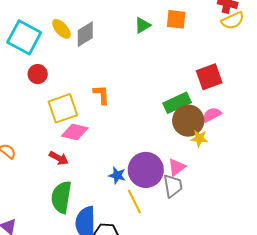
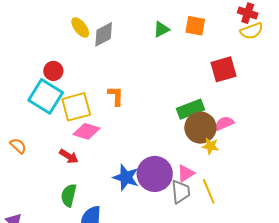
cyan square: (24, 37) -> (46, 96), moved
red square: (209, 77) -> (224, 69), moved
blue star: (117, 175) -> (126, 177), size x1.5
green semicircle: (61, 197) -> (69, 195), size x0.7
yellow line: (134, 202) -> (209, 191), moved

